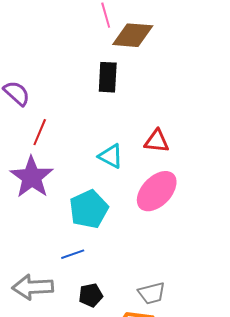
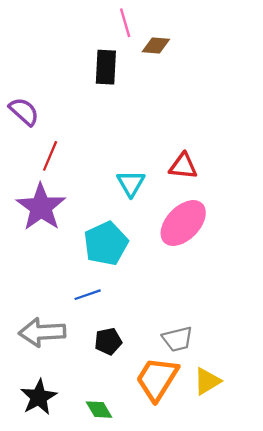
brown diamond: (133, 35) -> (156, 46), size x0.6
black rectangle: (108, 77) -> (106, 67), moved
cyan triangle: (111, 156) -> (131, 183), turned 32

